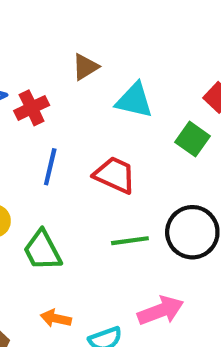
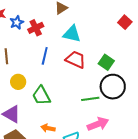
cyan triangle: (134, 100) -> (72, 34), moved
green square: (192, 139) -> (106, 62), moved
green line: (130, 241) -> (90, 99), moved

